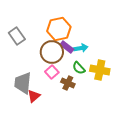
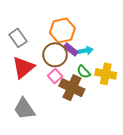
gray trapezoid: (23, 83) -> (24, 109), moved, turned -40
brown cross: (68, 83) -> (72, 88), size x1.6
red triangle: (34, 96) -> (23, 68), moved, size x1.6

